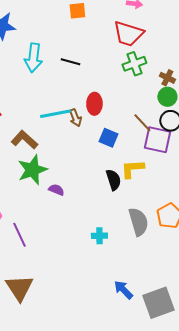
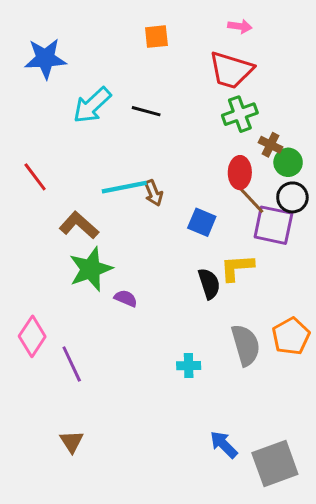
cyan arrow: (33, 58) -> (92, 105), turned 40
brown cross: (167, 78) -> (271, 145), moved
red ellipse: (94, 104) -> (240, 173), moved
brown triangle: (19, 288) -> (72, 442), size x0.6

